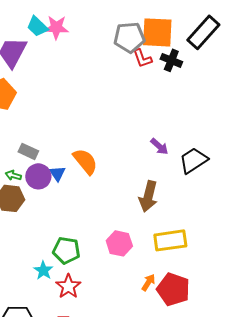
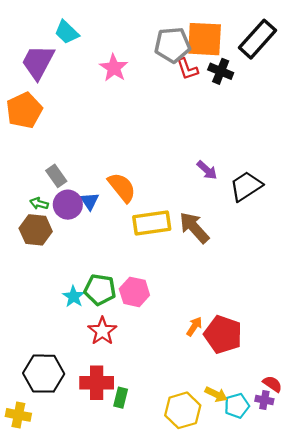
pink star: (56, 27) -> (114, 68), moved, turned 30
gray rectangle: (28, 151) -> (56, 176), turned 30
brown arrow: (148, 196) -> (194, 228), turned 124
yellow rectangle: (170, 240) -> (152, 223), moved
pink hexagon: (119, 243) -> (134, 292), moved
cyan star: (43, 270) -> (74, 297), moved

